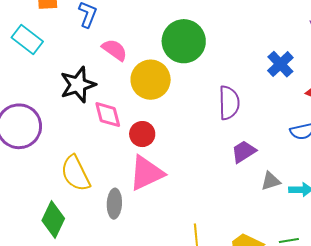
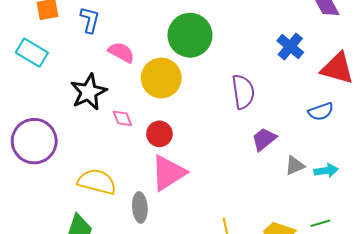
pink diamond: (108, 115) -> (122, 118), size x0.7
yellow semicircle: (76, 173) -> (97, 182), turned 138

